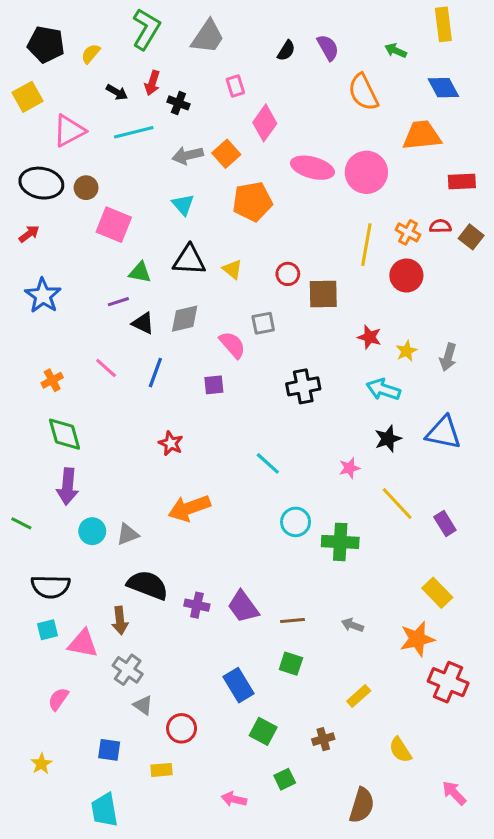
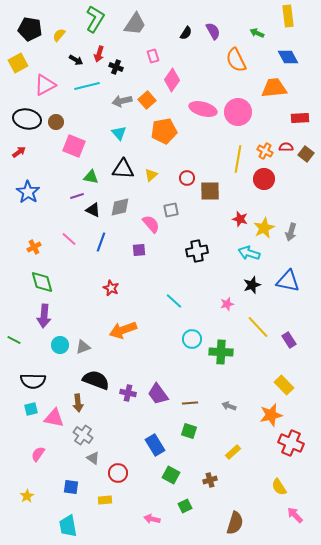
yellow triangle: (232, 269) -> (151, 175), turned 40
yellow star: (406, 351) -> (264, 228), size x1.5
yellow semicircle: (400, 750) -> (279, 487), moved

